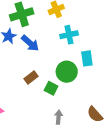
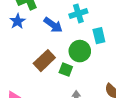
blue arrow: (30, 43) -> (53, 25), moved
brown rectangle: (31, 77) -> (44, 61), size x1.5

